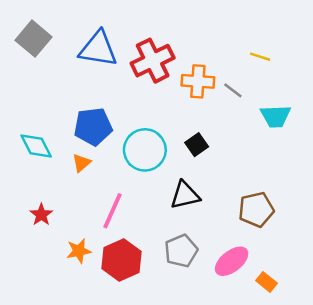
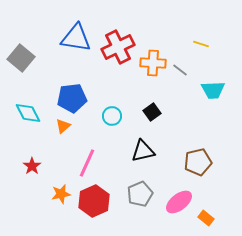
gray square: (34, 39) -> (21, 58), moved
cyan circle: (145, 150) -> (112, 116), size x0.6

